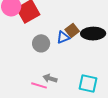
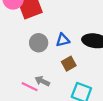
brown square: (72, 30) -> (69, 64), moved

